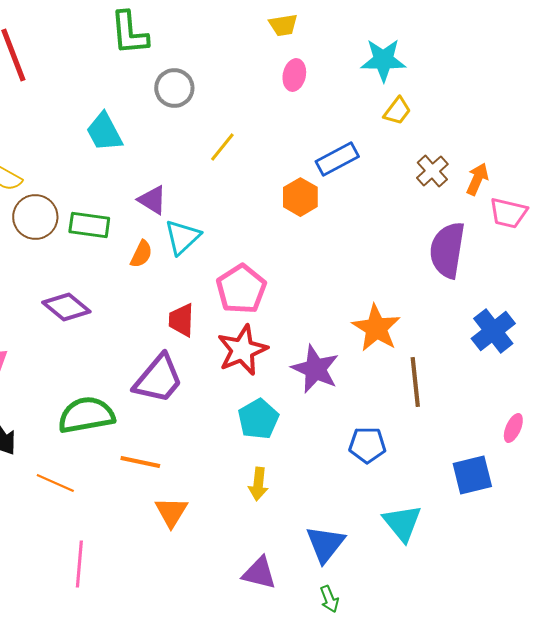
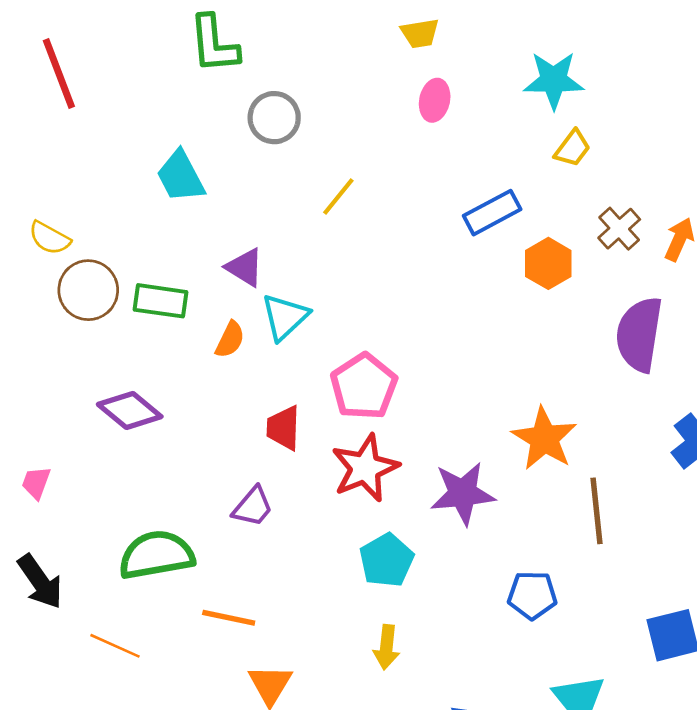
orange hexagon: (300, 197) -> (548, 263), moved
purple star: (315, 369) -> (463, 493), turned -30
purple trapezoid: (158, 379) -> (253, 507), size x0.6

